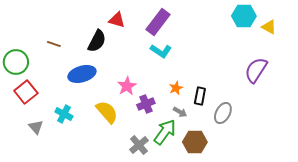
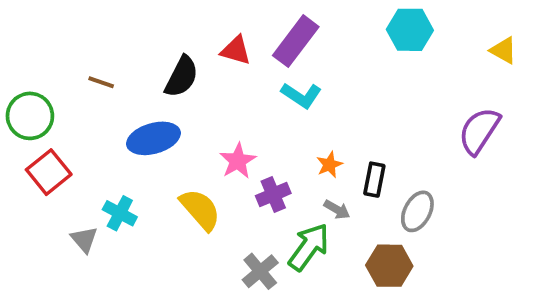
cyan hexagon: (244, 16) -> (410, 30), moved
red triangle: (117, 20) -> (236, 50), moved
gray triangle: (36, 127) -> (84, 239), moved
brown hexagon: (195, 142) -> (389, 266), moved

